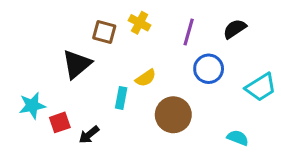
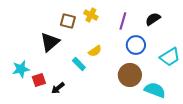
cyan rectangle: (121, 98) -> (79, 64), turned -56
brown circle: (173, 115) -> (130, 75), moved
cyan semicircle: (238, 138) -> (155, 90), size x1.5

